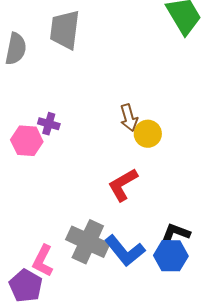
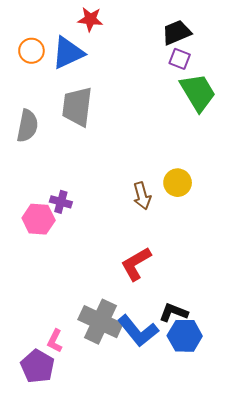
yellow circle: (148, 134) -> (178, 183), moved
black L-shape: (176, 233) -> (174, 312), moved
pink L-shape: (43, 261) -> (55, 341), size x0.7

